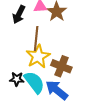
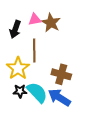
yellow star: (38, 56) -> (18, 68), moved

